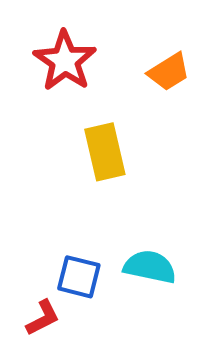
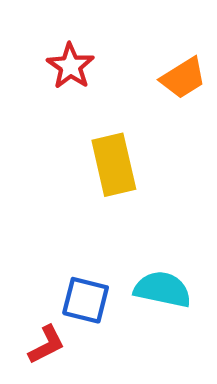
red star: (65, 61) -> (70, 66), size x0.7

